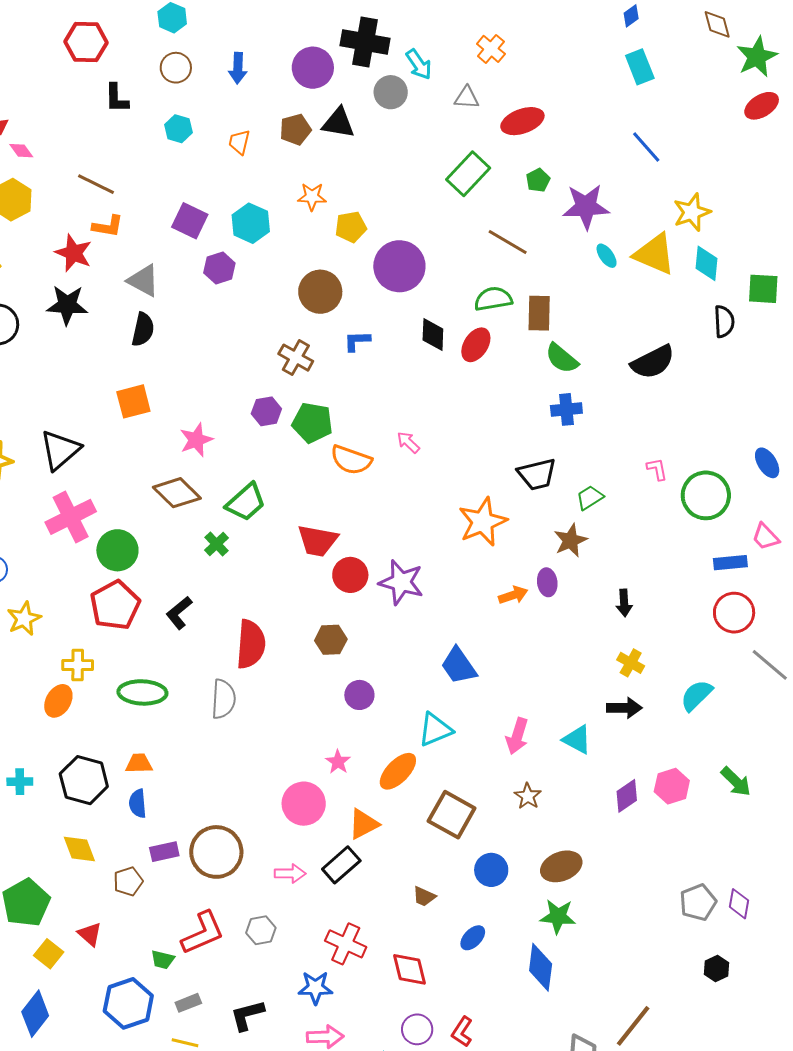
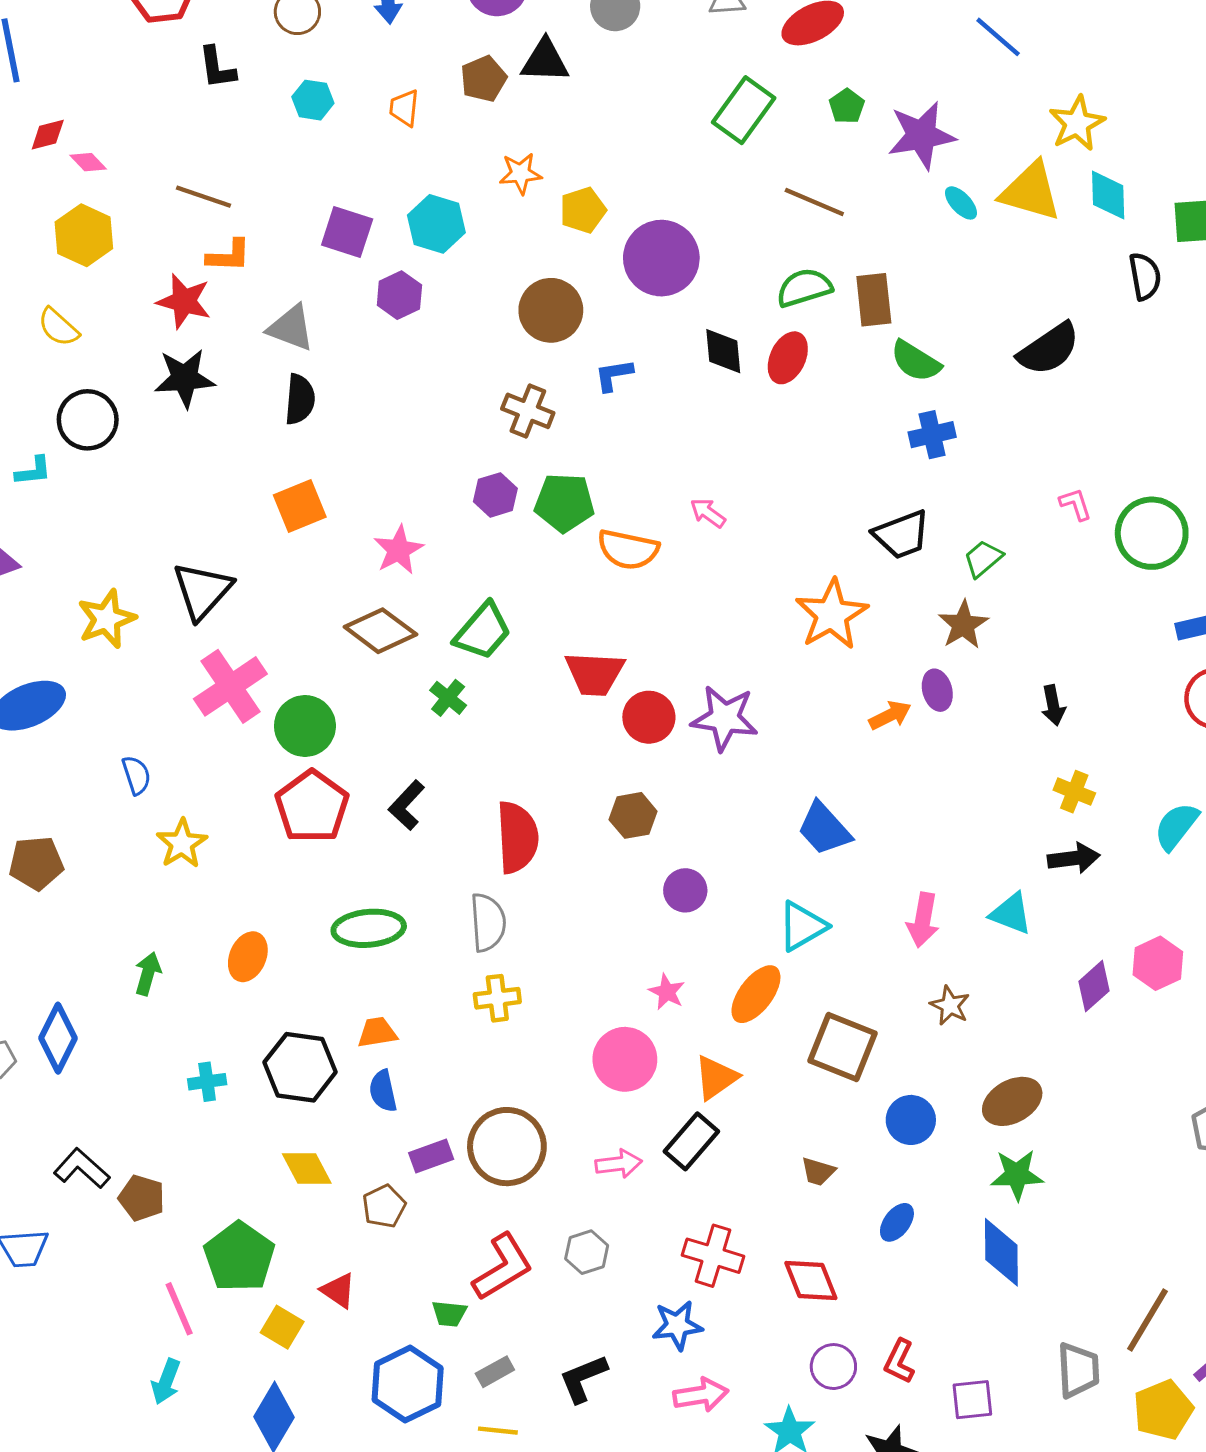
yellow cross: (78, 665) -> (497, 998), moved

